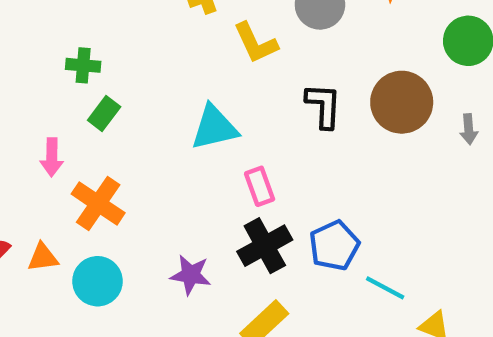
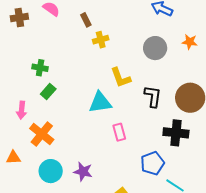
yellow L-shape: (256, 43) -> (121, 78), moved
black cross: (265, 246) -> (176, 133), moved, turned 30
cyan circle: (98, 281) -> (51, 171), moved

